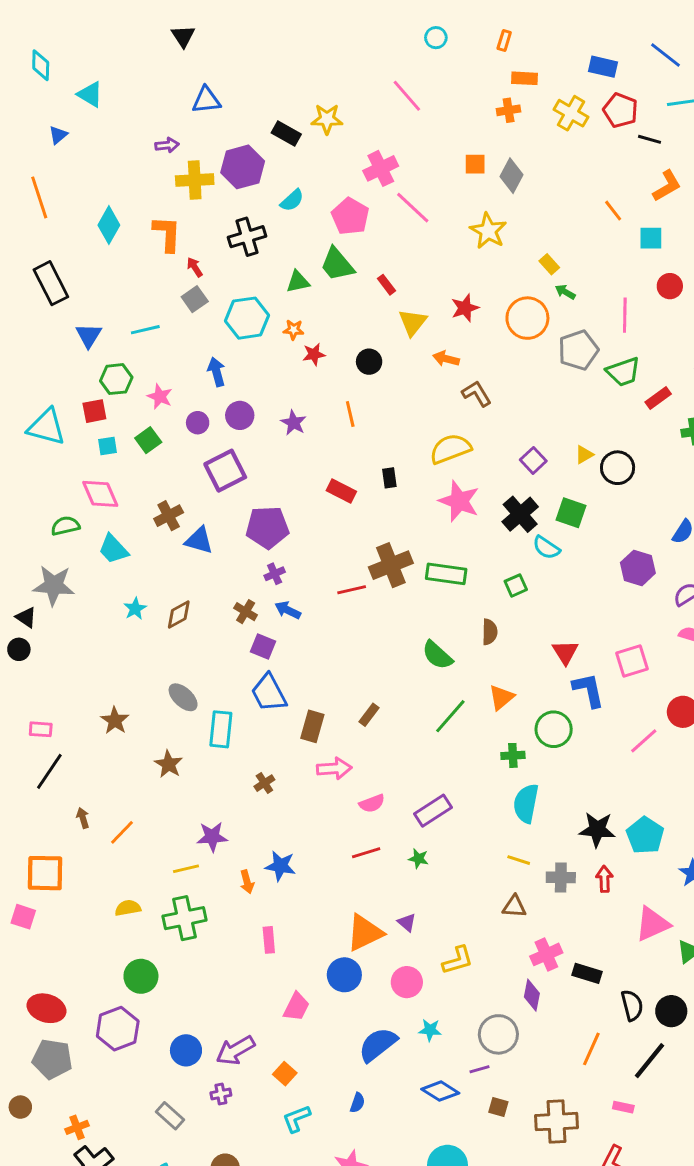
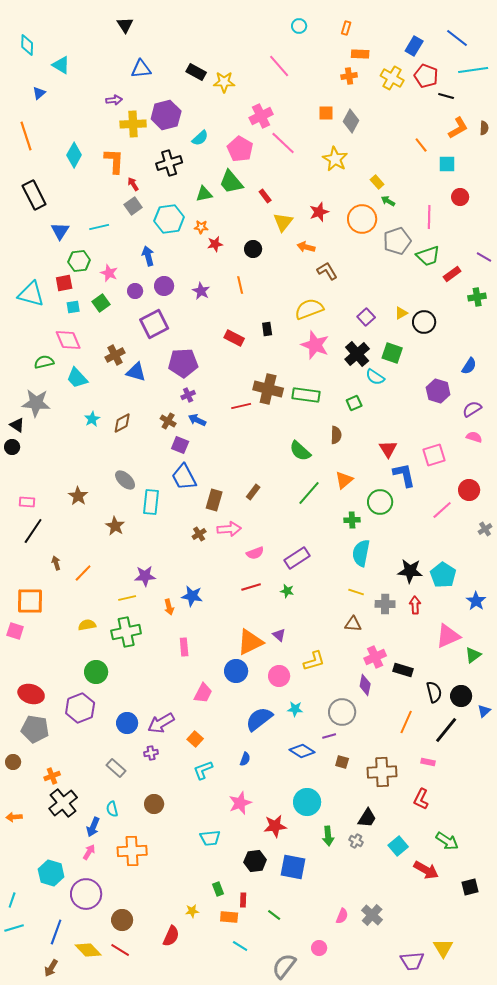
blue rectangle: (603, 67) -> (414, 46), turned -72
black rectangle: (286, 134) -> (196, 72), moved
brown cross: (391, 565) -> (268, 389), turned 36
brown cross: (264, 783) -> (199, 534), moved

